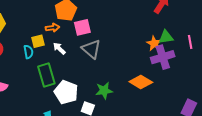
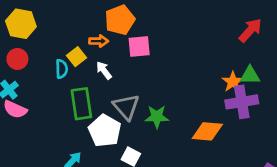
yellow square: (38, 41) -> (76, 57), turned -32
gray triangle: (91, 49) -> (126, 107), moved
orange diamond: (141, 82) -> (207, 131), turned -35
green star: (104, 91) -> (157, 117), moved

